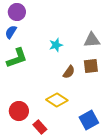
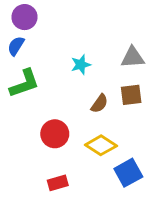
yellow diamond: (57, 100) -> (101, 145), moved
red circle: (19, 111) -> (55, 134), moved
red rectangle: (40, 127) -> (58, 183), turned -64

